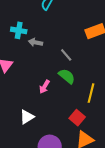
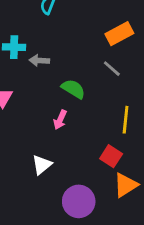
gray line: (66, 55) -> (112, 69), moved
green semicircle: (67, 76) -> (73, 89), moved

